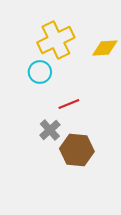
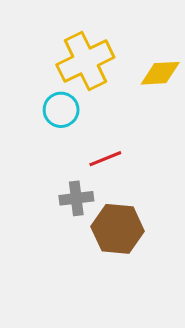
gray cross: (50, 130) -> (76, 198), turned 35

